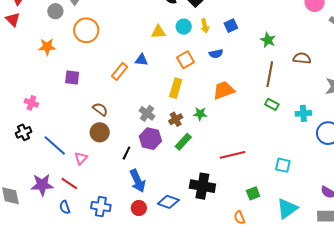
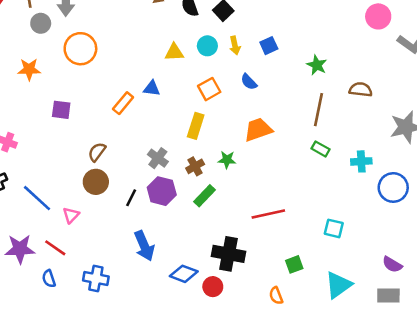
blue semicircle: (216, 54) -> (249, 82), turned 56
brown semicircle: (100, 109) -> (97, 152), turned -91
black line: (126, 153) -> (131, 198), moved
red circle: (139, 208) -> (213, 287), moved

